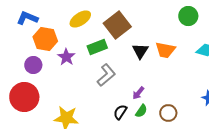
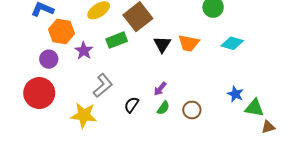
gray L-shape: (106, 75) -> (103, 86), moved
black semicircle: (120, 112) -> (131, 105), moved

